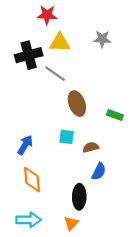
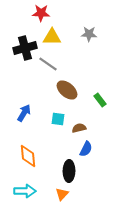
brown ellipse: (77, 104) -> (67, 90), turned -30
green rectangle: (115, 115) -> (100, 100), turned 32
blue arrow: (25, 145) -> (24, 113), moved

